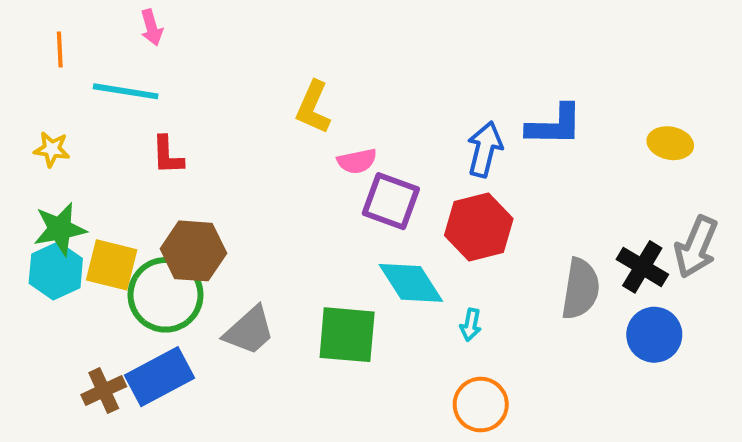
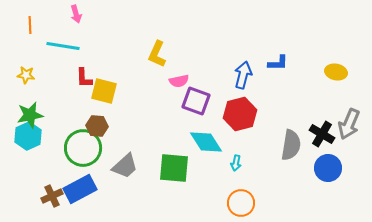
blue L-shape: (555, 125) -> (278, 63), size x0.7
brown hexagon: (193, 251) -> (97, 126), size x0.7
yellow square: (112, 265) -> (104, 91), moved

